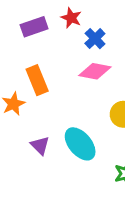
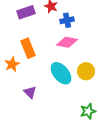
blue cross: (95, 39) -> (67, 20), turned 32
cyan ellipse: (80, 144) -> (61, 73), moved

